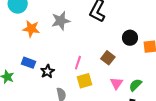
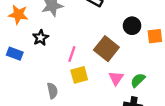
brown square: (108, 58) -> (106, 49), size x1.5
black star: (47, 71) -> (40, 38), moved

